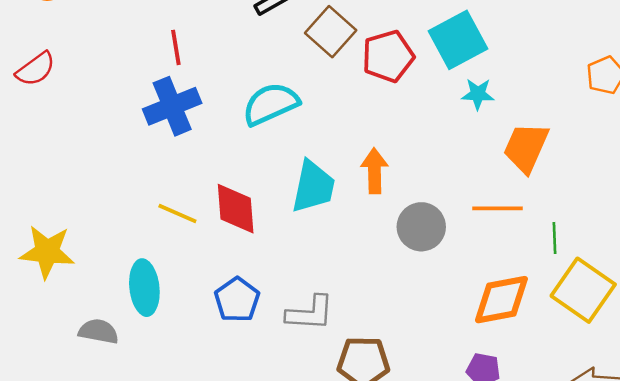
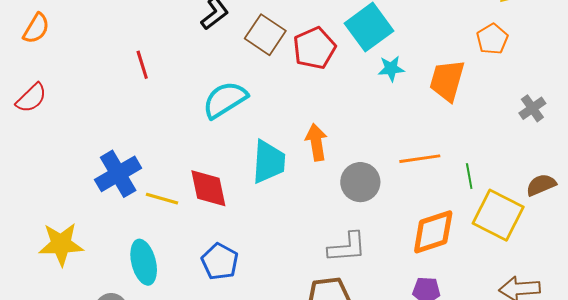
blue cross: (172, 106) -> (118, 174), moved
orange trapezoid: (526, 148) -> (447, 80), moved
gray L-shape: (310, 313) -> (347, 247), moved

